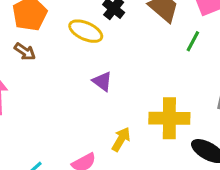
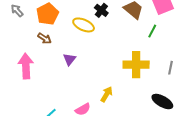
purple triangle: (102, 81) -> (69, 59), moved, turned 32
yellow cross: (169, 118) -> (136, 65), moved

